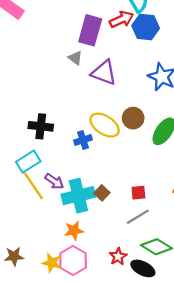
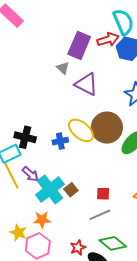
brown circle: (133, 118) -> (107, 128), size x1.6
black cross: (41, 126) -> (25, 137), moved
cyan cross: (78, 196) -> (50, 189), turned -32
yellow star: (52, 263) -> (18, 233), moved

